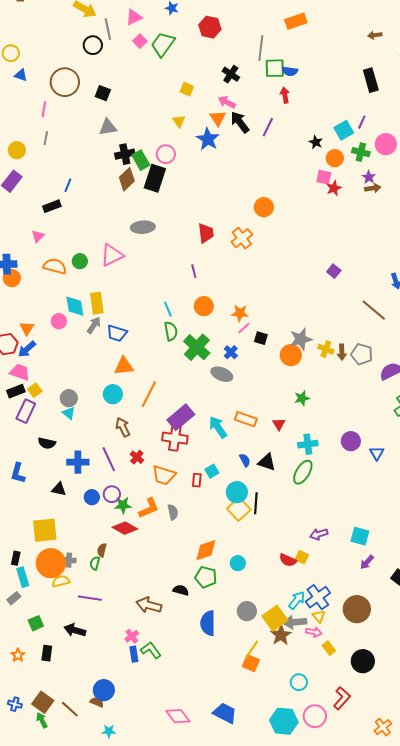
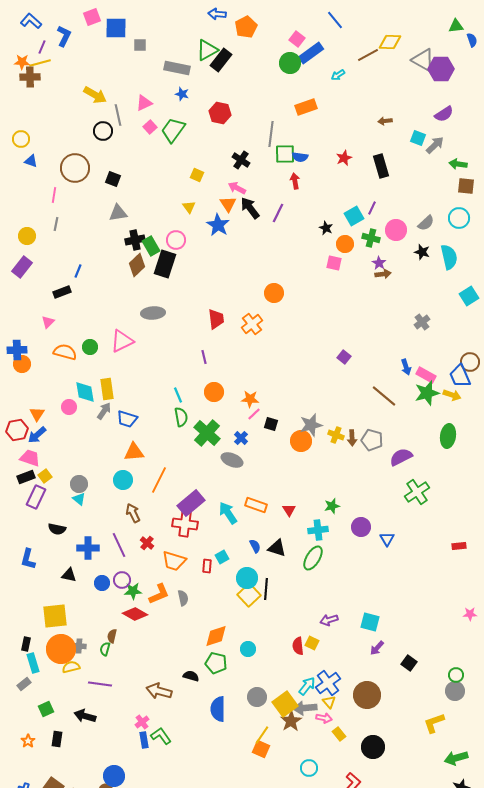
red star: (334, 188) -> (344, 158), moved
green star: (302, 398) -> (332, 506), moved
red semicircle: (288, 560) -> (298, 646), turned 60

